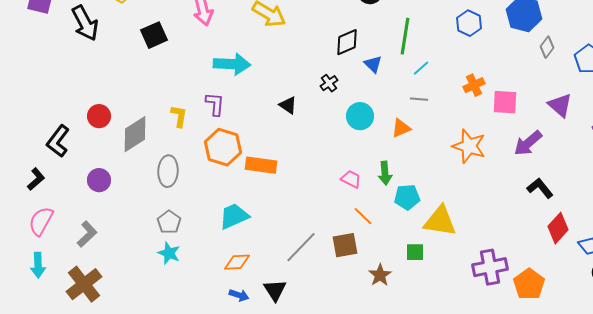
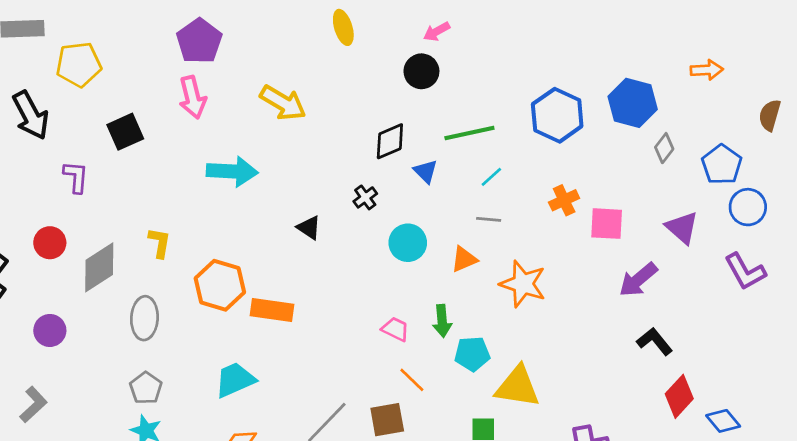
blue hexagon: (469, 23) -> (557, 115), size x1.5
green line: (405, 36) -> (469, 133), turned 69
purple L-shape: (215, 104) -> (76, 177), moved
orange star: (469, 146) -> (523, 284), moved

